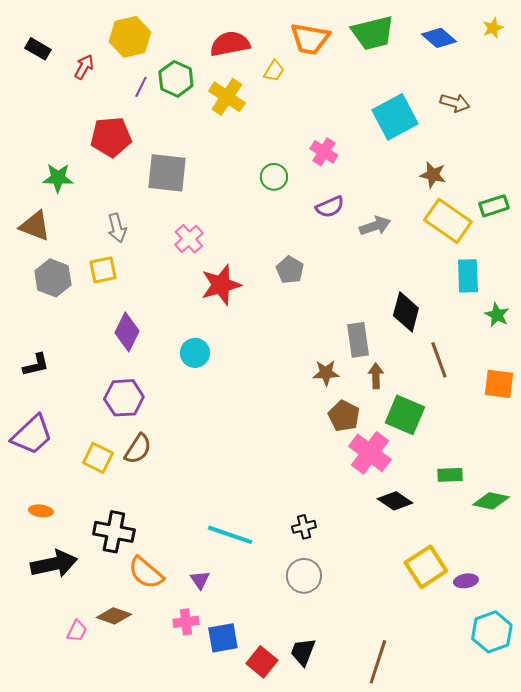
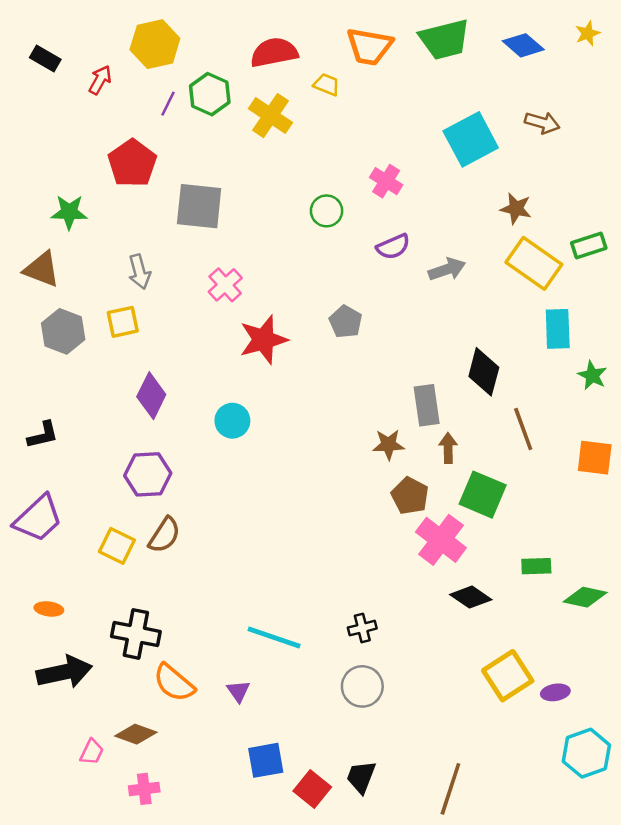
yellow trapezoid: (274, 71) -> (327, 85), turned -100
red pentagon: (111, 137) -> (132, 163), turned -30
pink cross: (186, 622) -> (144, 789), moved

